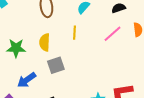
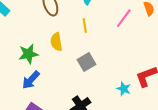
gray square: (56, 65) -> (86, 62), moved
blue arrow: (27, 80) -> (31, 80), moved

